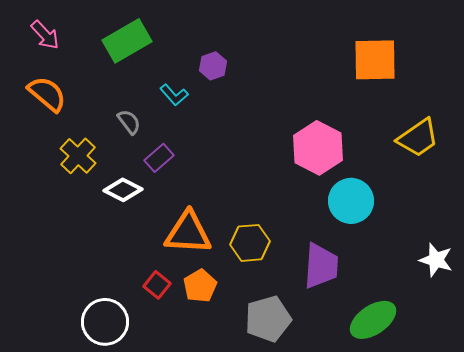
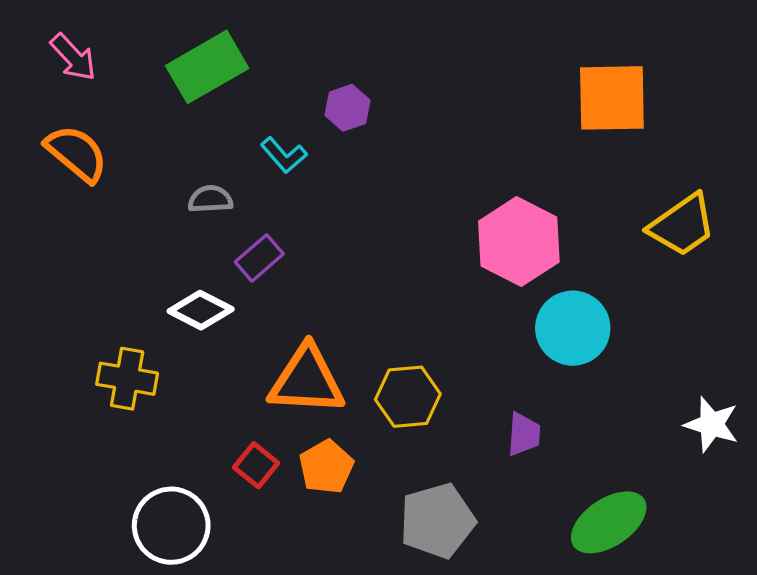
gray semicircle: (129, 122) -> (210, 199), turned -56
yellow cross: (78, 156) -> (127, 379), moved, turned -33
purple trapezoid: (321, 266) -> (524, 434), size x0.6

